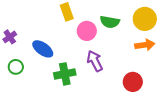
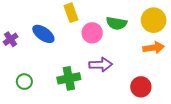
blue ellipse: (43, 49) -> (43, 34), moved
purple arrow: (95, 61) -> (101, 65), turned 115
green circle: (16, 67) -> (24, 82), moved

